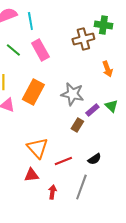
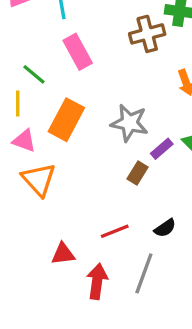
green line: (13, 50) -> (34, 74), moved
orange triangle: (37, 148) -> (39, 180), moved
red arrow: (52, 192) -> (97, 281), size x1.5

